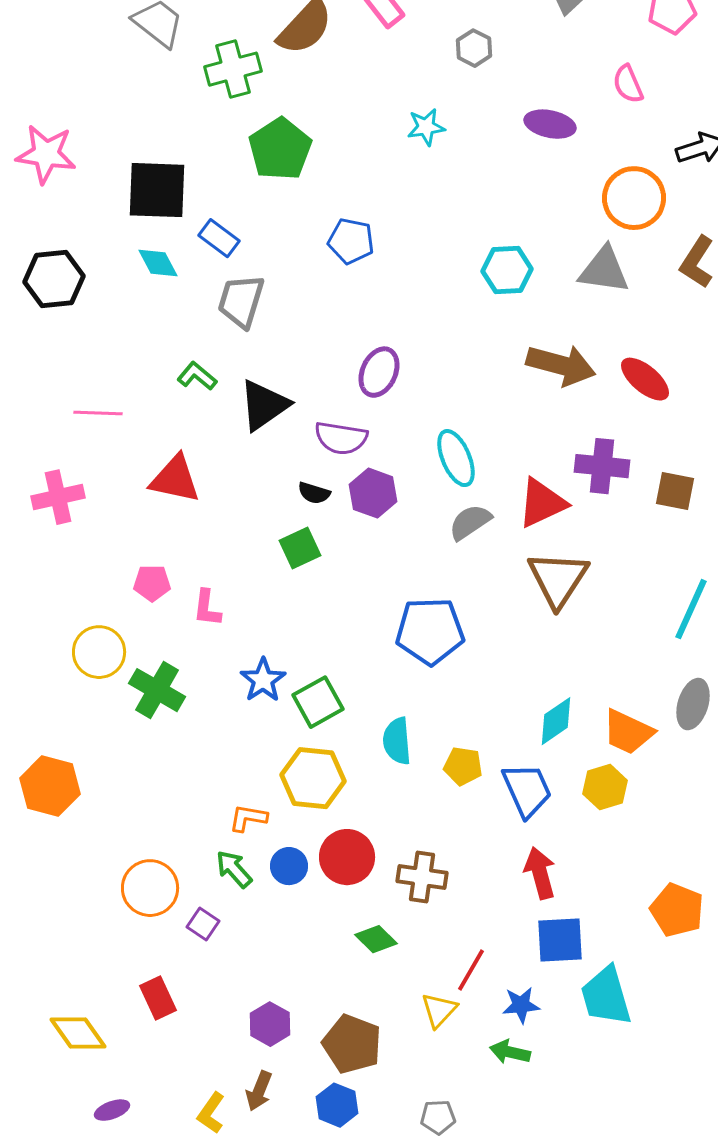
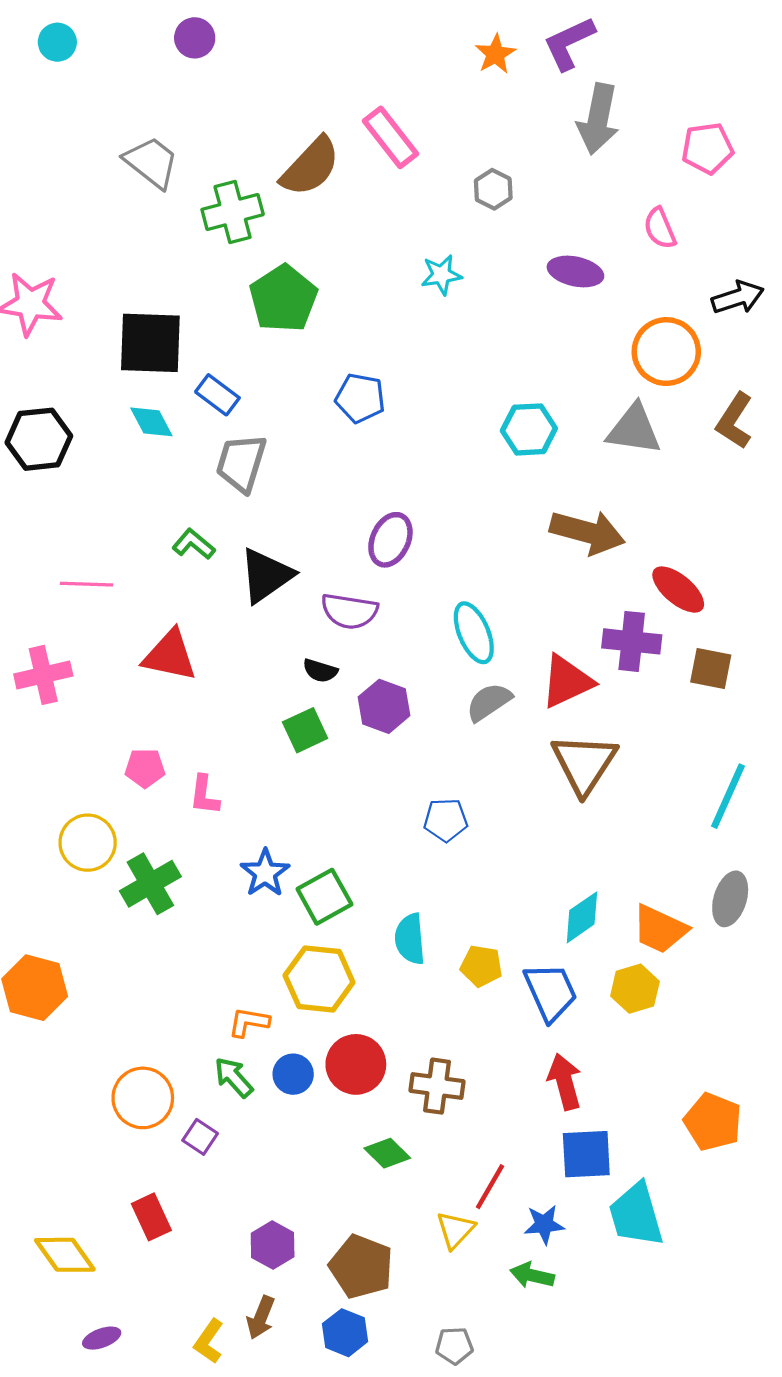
red ellipse: (645, 379) -> (678, 590), moved
purple hexagon: (373, 493) -> (384, 706), moved
blue pentagon: (430, 631) -> (446, 820), size x0.6
green cross: (157, 690) -> (150, 884), turned 30

